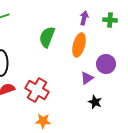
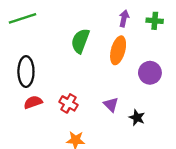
purple triangle: (87, 78) -> (111, 105), moved, turned -40
red cross: (37, 90) -> (68, 103), size x0.7

